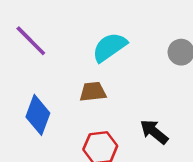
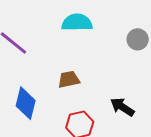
cyan semicircle: (110, 47) -> (77, 23), moved, turned 40

